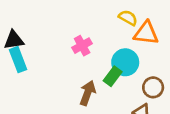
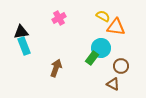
pink cross: (82, 46) -> (59, 18), moved
brown arrow: (88, 93) -> (56, 68), moved

